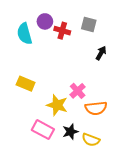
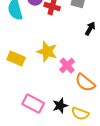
yellow star: (57, 105) -> (47, 52), moved
orange semicircle: (96, 108) -> (85, 83), turned 45

